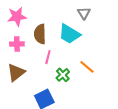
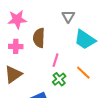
gray triangle: (84, 13) -> (68, 16), moved
cyan trapezoid: (69, 34) -> (85, 40), moved
pink line: (48, 57) -> (56, 60), moved

